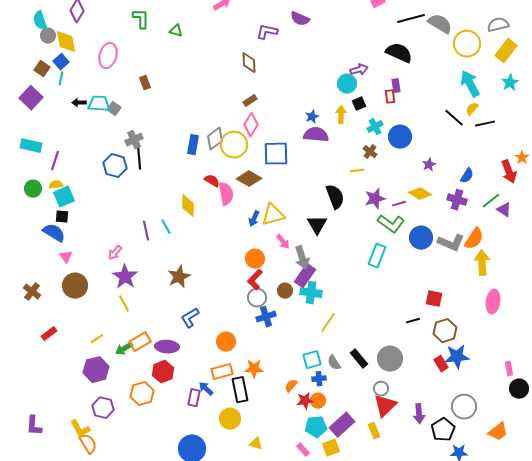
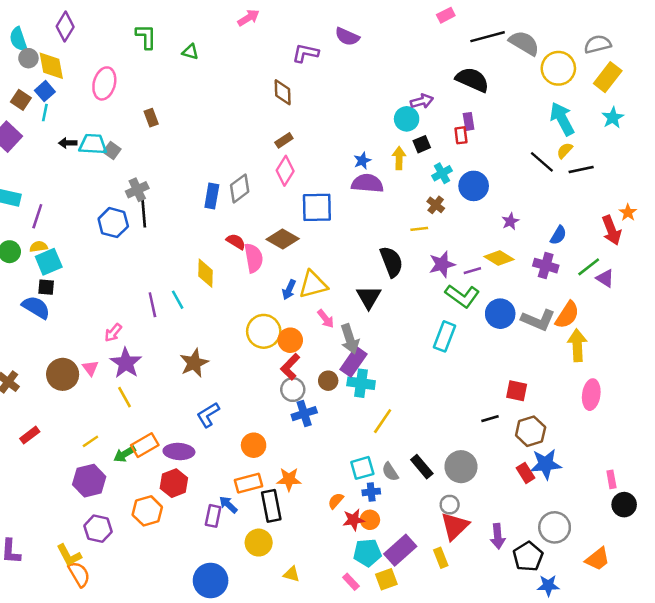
yellow circle: (234, 145) -> (264, 331), moved
pink triangle: (66, 257) -> (90, 368), moved

